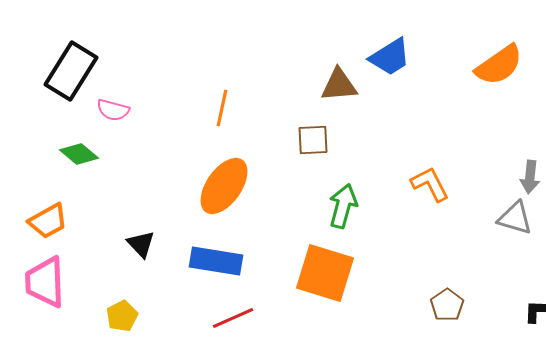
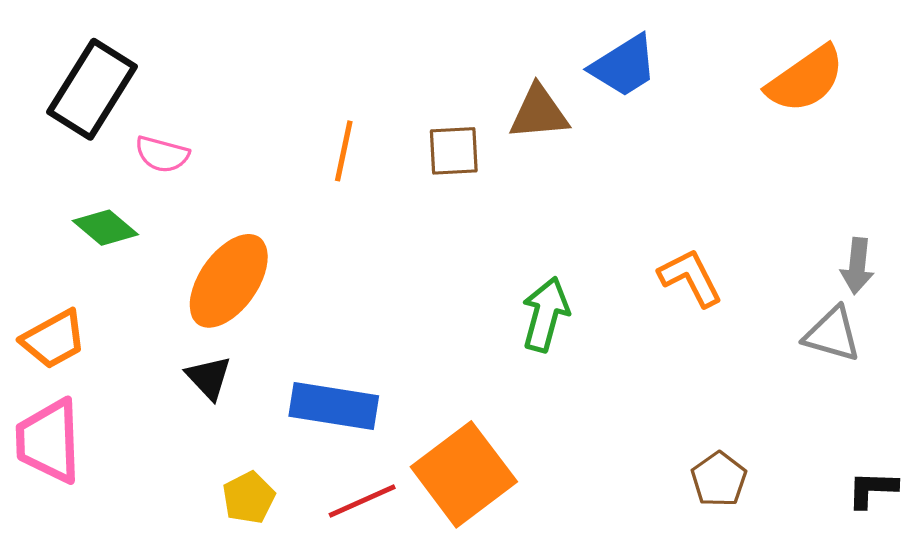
brown square: (313, 140) -> (454, 151), moved
orange ellipse: (224, 186) -> (229, 281), moved
orange square: (325, 273) -> (464, 474), moved, turned 36
yellow pentagon: (122, 316) -> (249, 498), moved

